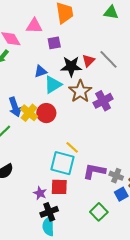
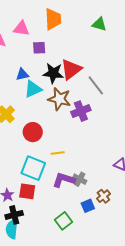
gray line: (109, 59) -> (96, 85), moved
red triangle: (88, 61) -> (71, 69), size x1.6
brown star: (80, 91) -> (59, 99), turned -30
red circle: (46, 113) -> (33, 132), moved
yellow line: (72, 147) -> (58, 153), moved, turned -56
gray cross: (116, 176) -> (80, 179), moved

